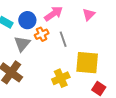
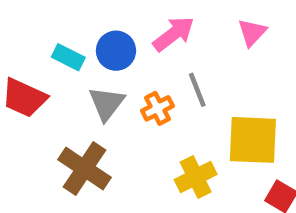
orange cross: (42, 34) -> (157, 108), moved

